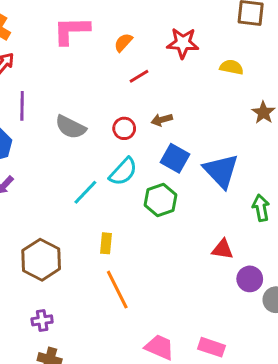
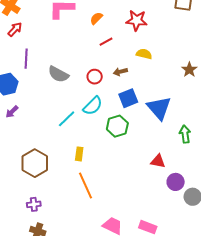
yellow semicircle: (232, 67) -> (144, 54), moved
blue square: (175, 158) -> (128, 98), turned 36

